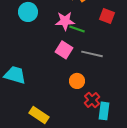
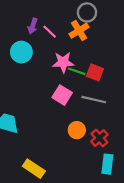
red square: (107, 16) -> (95, 72), moved
red cross: (92, 100) -> (99, 138), moved

